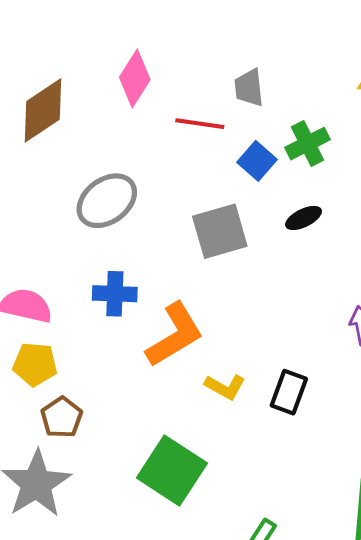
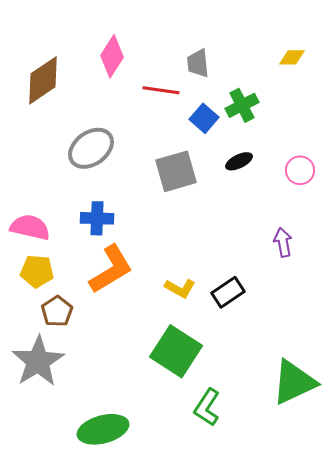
orange L-shape: (175, 335) -> (111, 269), moved
black rectangle: (289, 392) -> (228, 292), turned 36
green square: (172, 471) -> (176, 351), moved

